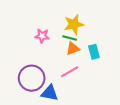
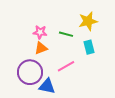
yellow star: (74, 24) -> (88, 21), moved
orange triangle: (73, 49) -> (41, 48), moved

